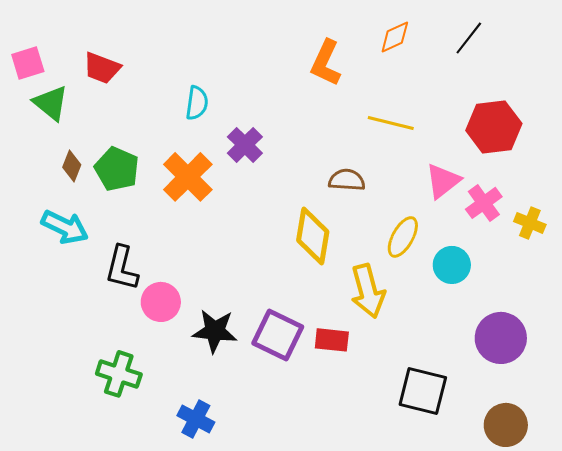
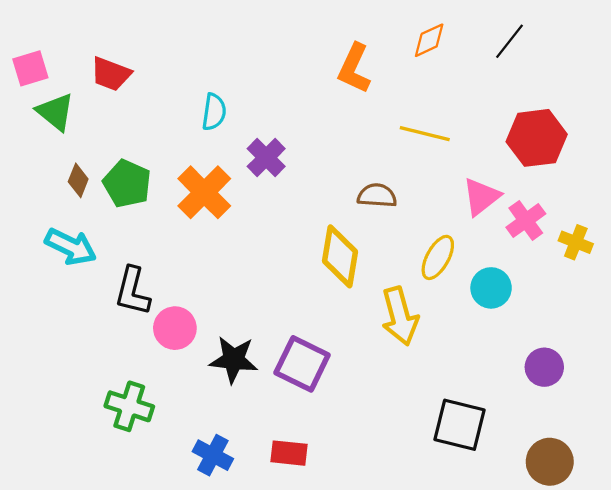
purple circle: (501, 338) -> (544, 367), size x0.7
red rectangle: (332, 340) -> (289, 453), moved

